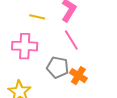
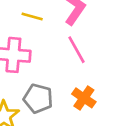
gray pentagon: (58, 67) -> (38, 98), moved

